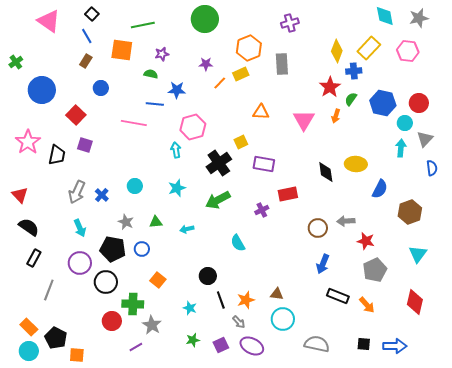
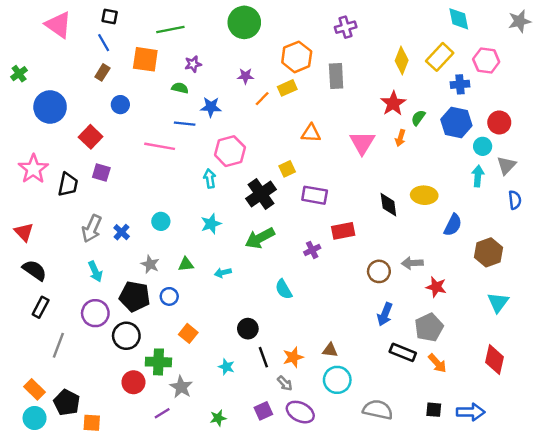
black square: (92, 14) -> (110, 16), turned -32
gray star: (419, 18) -> (520, 21), moved
blue cross: (354, 71) -> (460, 84), moved
gray pentagon: (375, 270) -> (429, 327), moved
green star: (193, 340) -> (218, 418), moved

